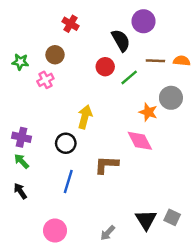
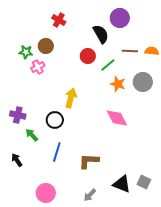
green star: (20, 62) -> (26, 52), moved
orange star: (148, 112) -> (118, 84), moved
green arrow: (22, 161) -> (32, 135), moved
brown L-shape: (106, 165) -> (89, 161), moved
black triangle: (146, 220) -> (122, 184), turned -36

